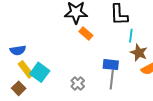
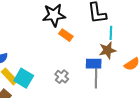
brown star: (139, 53) -> (107, 50), moved, turned -30
gray cross: (78, 83) -> (62, 77), moved

